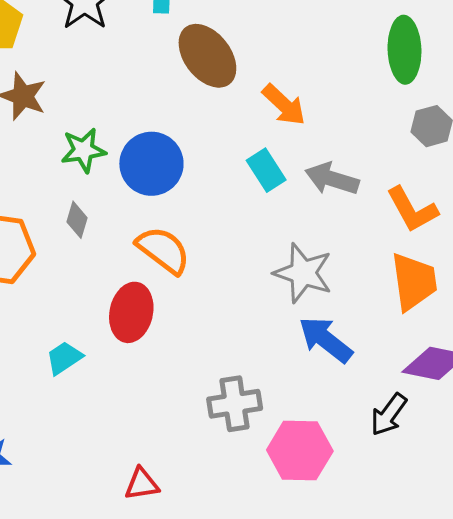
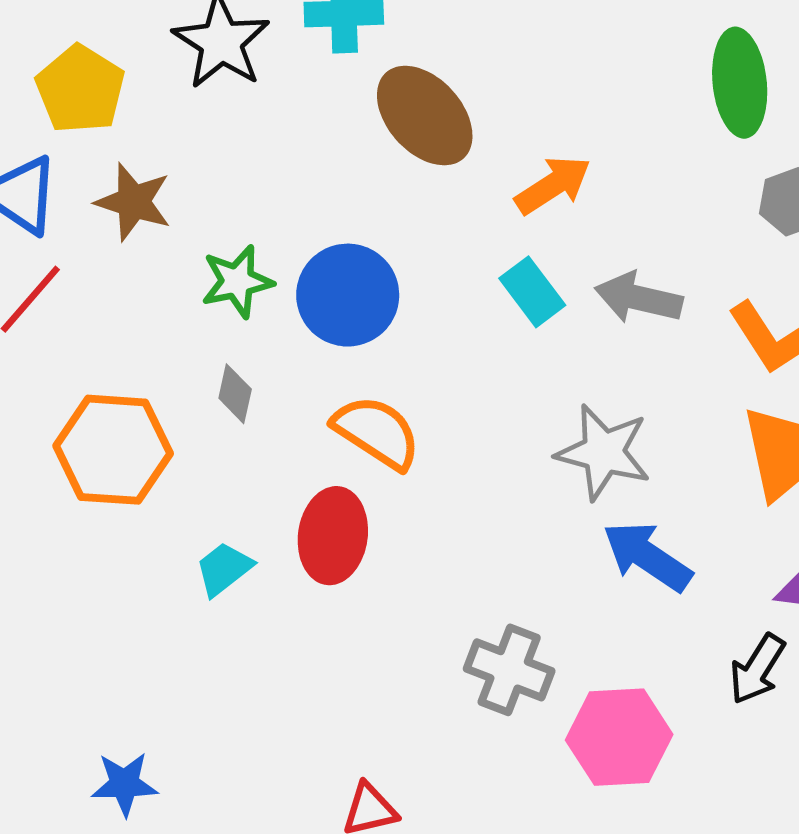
orange arrow: (284, 105) -> (553, 185), turned -72
cyan trapezoid: (64, 358) -> (224, 569), moved
gray cross: (235, 404) -> (509, 670), turned 34

